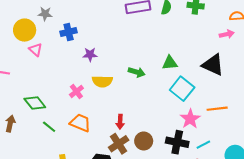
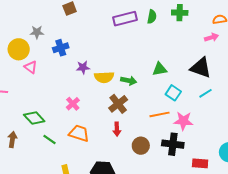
yellow semicircle: (102, 81) -> (104, 77), moved
cyan square: (182, 89) -> (173, 93), size x0.7
orange line: (217, 109) -> (160, 114), moved
pink star: (190, 119) -> (183, 121), turned -30
brown cross: (119, 144) -> (118, 104), moved
cyan line: (203, 145) -> (205, 93), moved

